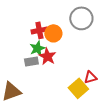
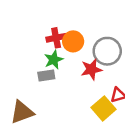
gray circle: (81, 18) -> (107, 51), moved
red star: (47, 56) -> (91, 69), moved, turned 30

